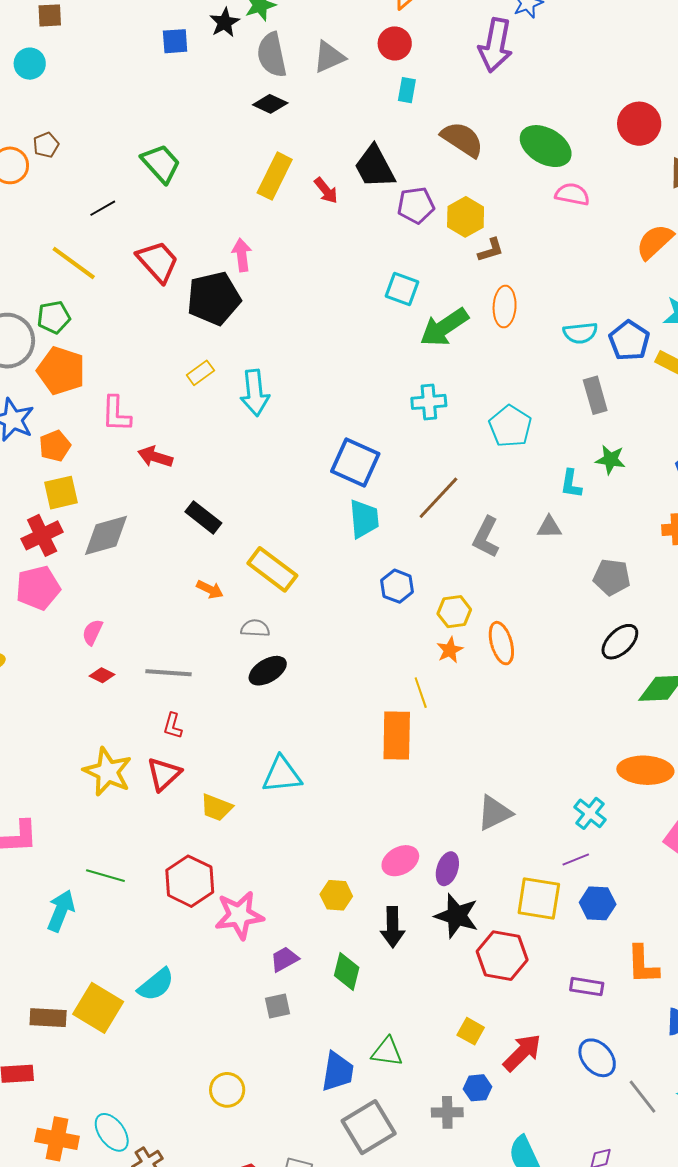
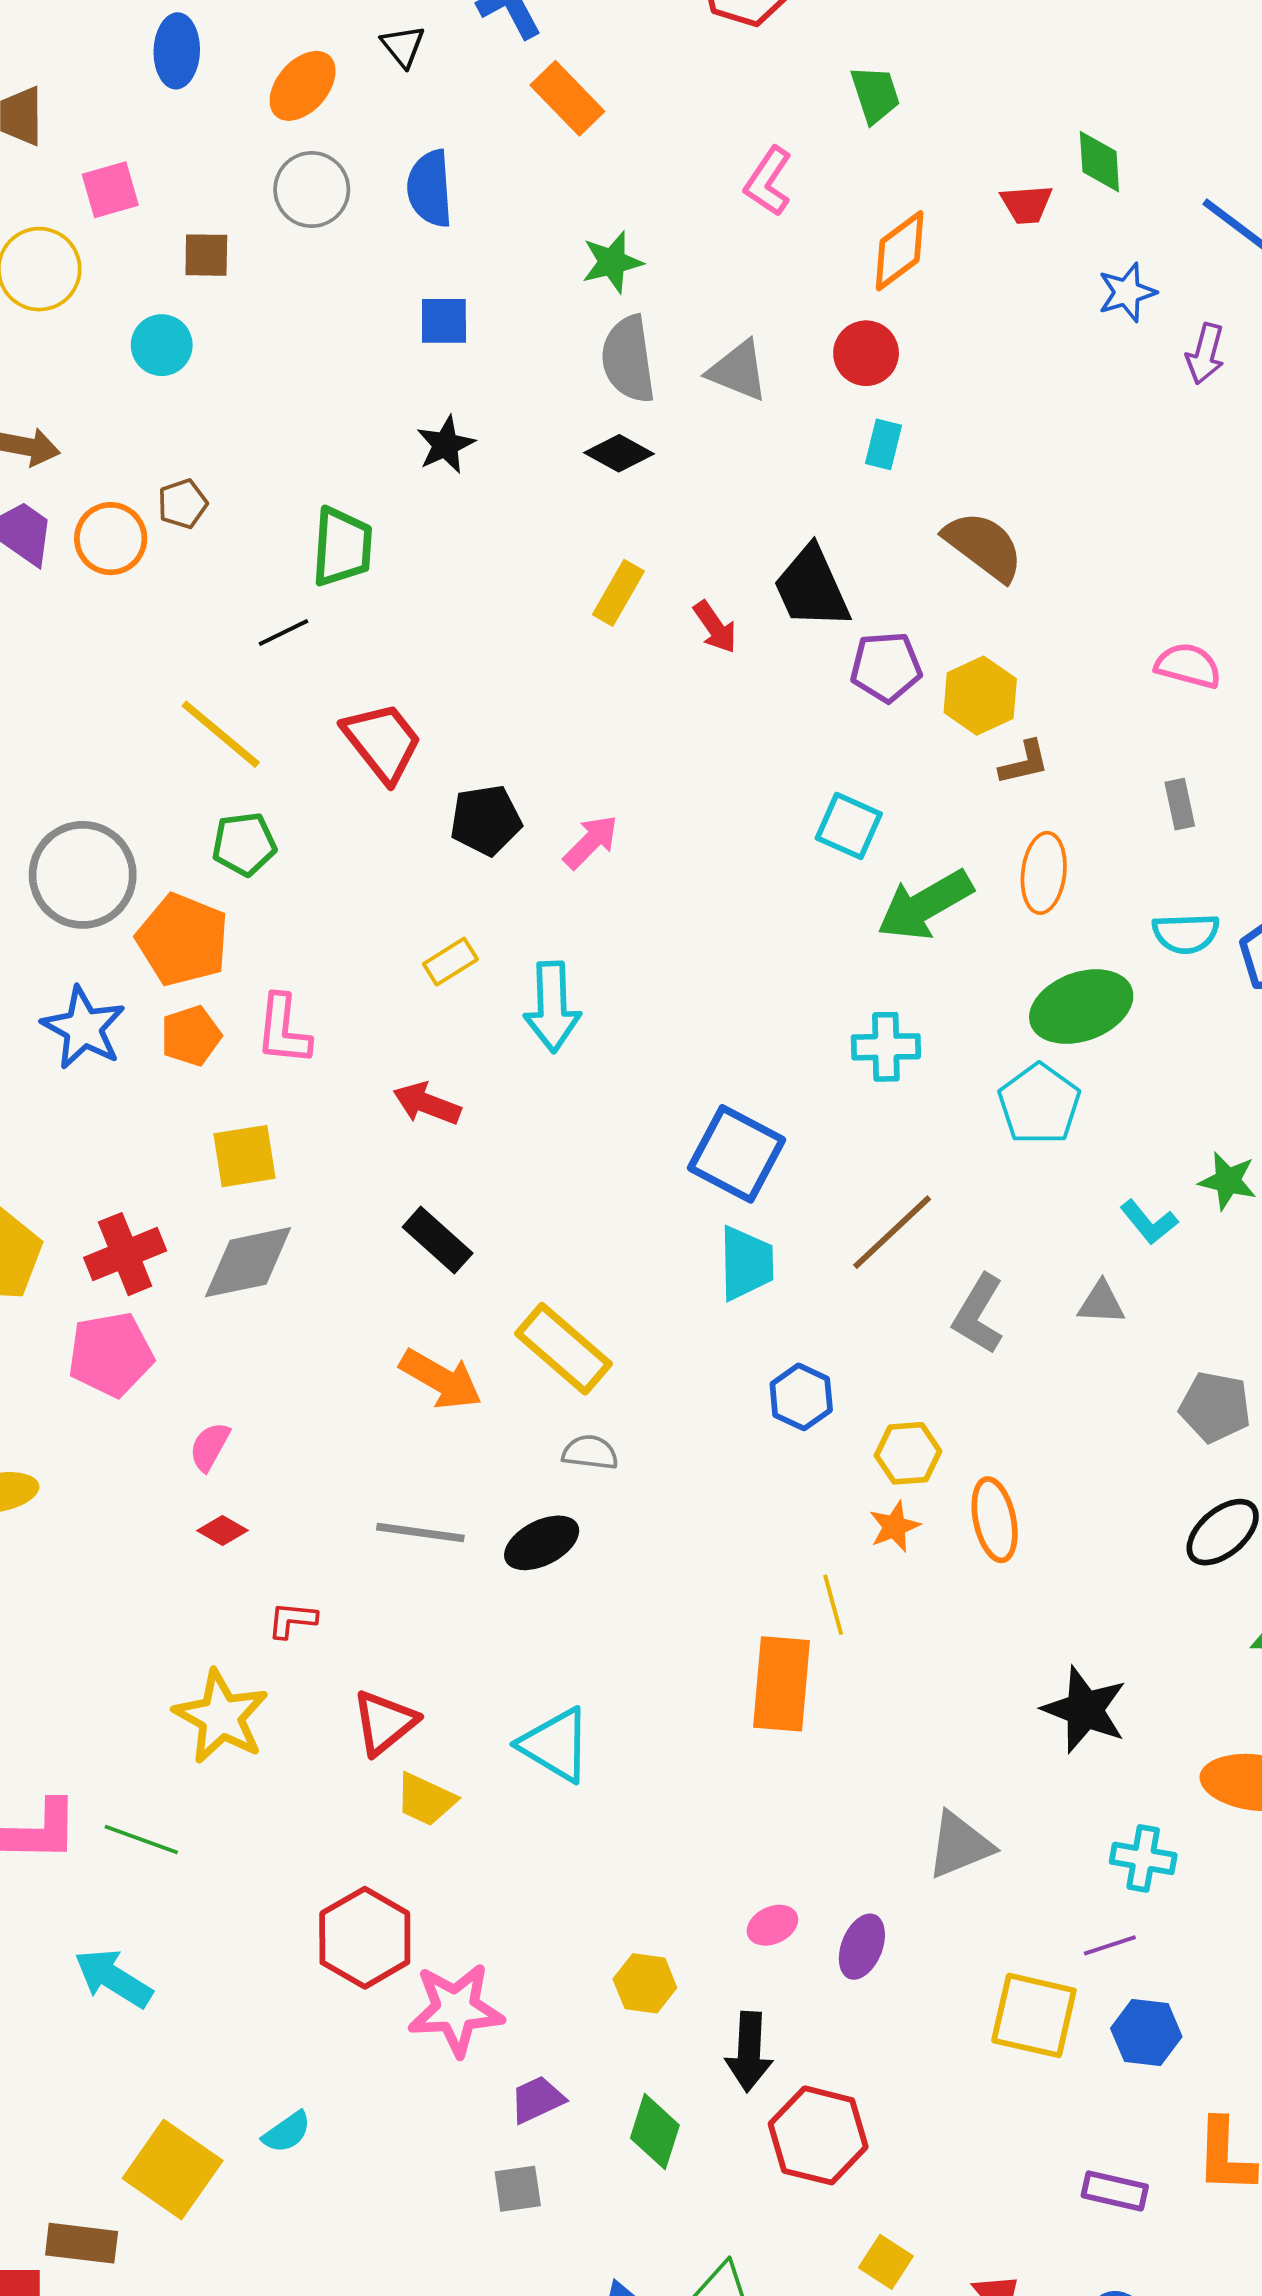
black star: (225, 22) -> (446, 445), moved
purple arrow: (496, 45) -> (1205, 354), moved, size x0.6
gray triangle: (329, 57) -> (738, 371), turned 42
green ellipse: (546, 146) -> (1081, 1007), moved, turned -54
green trapezoid: (161, 163) -> (342, 547), moved, turned 42
yellow rectangle: (275, 176) -> (618, 593), size x0.7
pink arrow: (242, 255) -> (591, 842), moved, turned 48
black pentagon: (214, 298) -> (486, 820), size x0.7
green pentagon: (54, 317) -> (244, 844), moved
gray rectangle: (595, 395) -> (1180, 804), moved, size x0.7
orange pentagon: (55, 446) -> (191, 1036), moved
red arrow: (155, 457) -> (427, 1104), moved
cyan L-shape: (571, 484) -> (1149, 1222), turned -52
yellow square: (61, 493) -> (244, 1156), moved
orange arrow: (210, 589) -> (441, 1379), size x1.6
gray semicircle: (255, 628) -> (590, 1452), moved
gray line: (169, 673) -> (420, 1533), moved
red L-shape: (173, 726) -> (292, 1620), moved, turned 76
red triangle: (164, 774) -> (384, 1722), moved
cyan triangle: (282, 775) -> (555, 1745), turned 33
cyan cross: (590, 813) -> (1143, 1858), turned -32
pink ellipse: (400, 861) -> (772, 1925), size x0.7
green line: (105, 876) -> (141, 1840), moved
cyan arrow: (61, 911) -> (113, 1978), turned -84
black star: (457, 916) -> (1085, 1710), moved
red hexagon: (502, 956) -> (818, 2135), moved
cyan semicircle: (156, 985) -> (287, 2132), size x0.7
brown rectangle: (48, 1018) -> (82, 2243), moved

